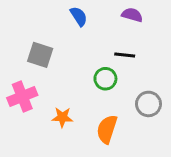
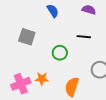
green circle: (105, 79) -> (60, 53), moved
pink cross: (22, 97) -> (21, 84), moved

